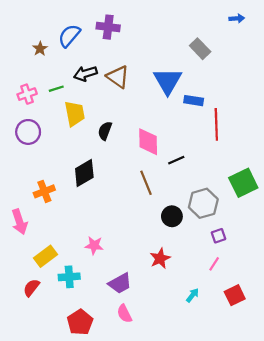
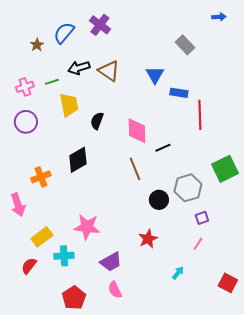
purple cross: (108, 27) -> (100, 25), turned 30
blue triangle: (168, 81) -> (155, 75), size x0.7
pink star: (94, 245) -> (87, 227), size x1.5
red square: (235, 295) -> (228, 283), moved, turned -36

